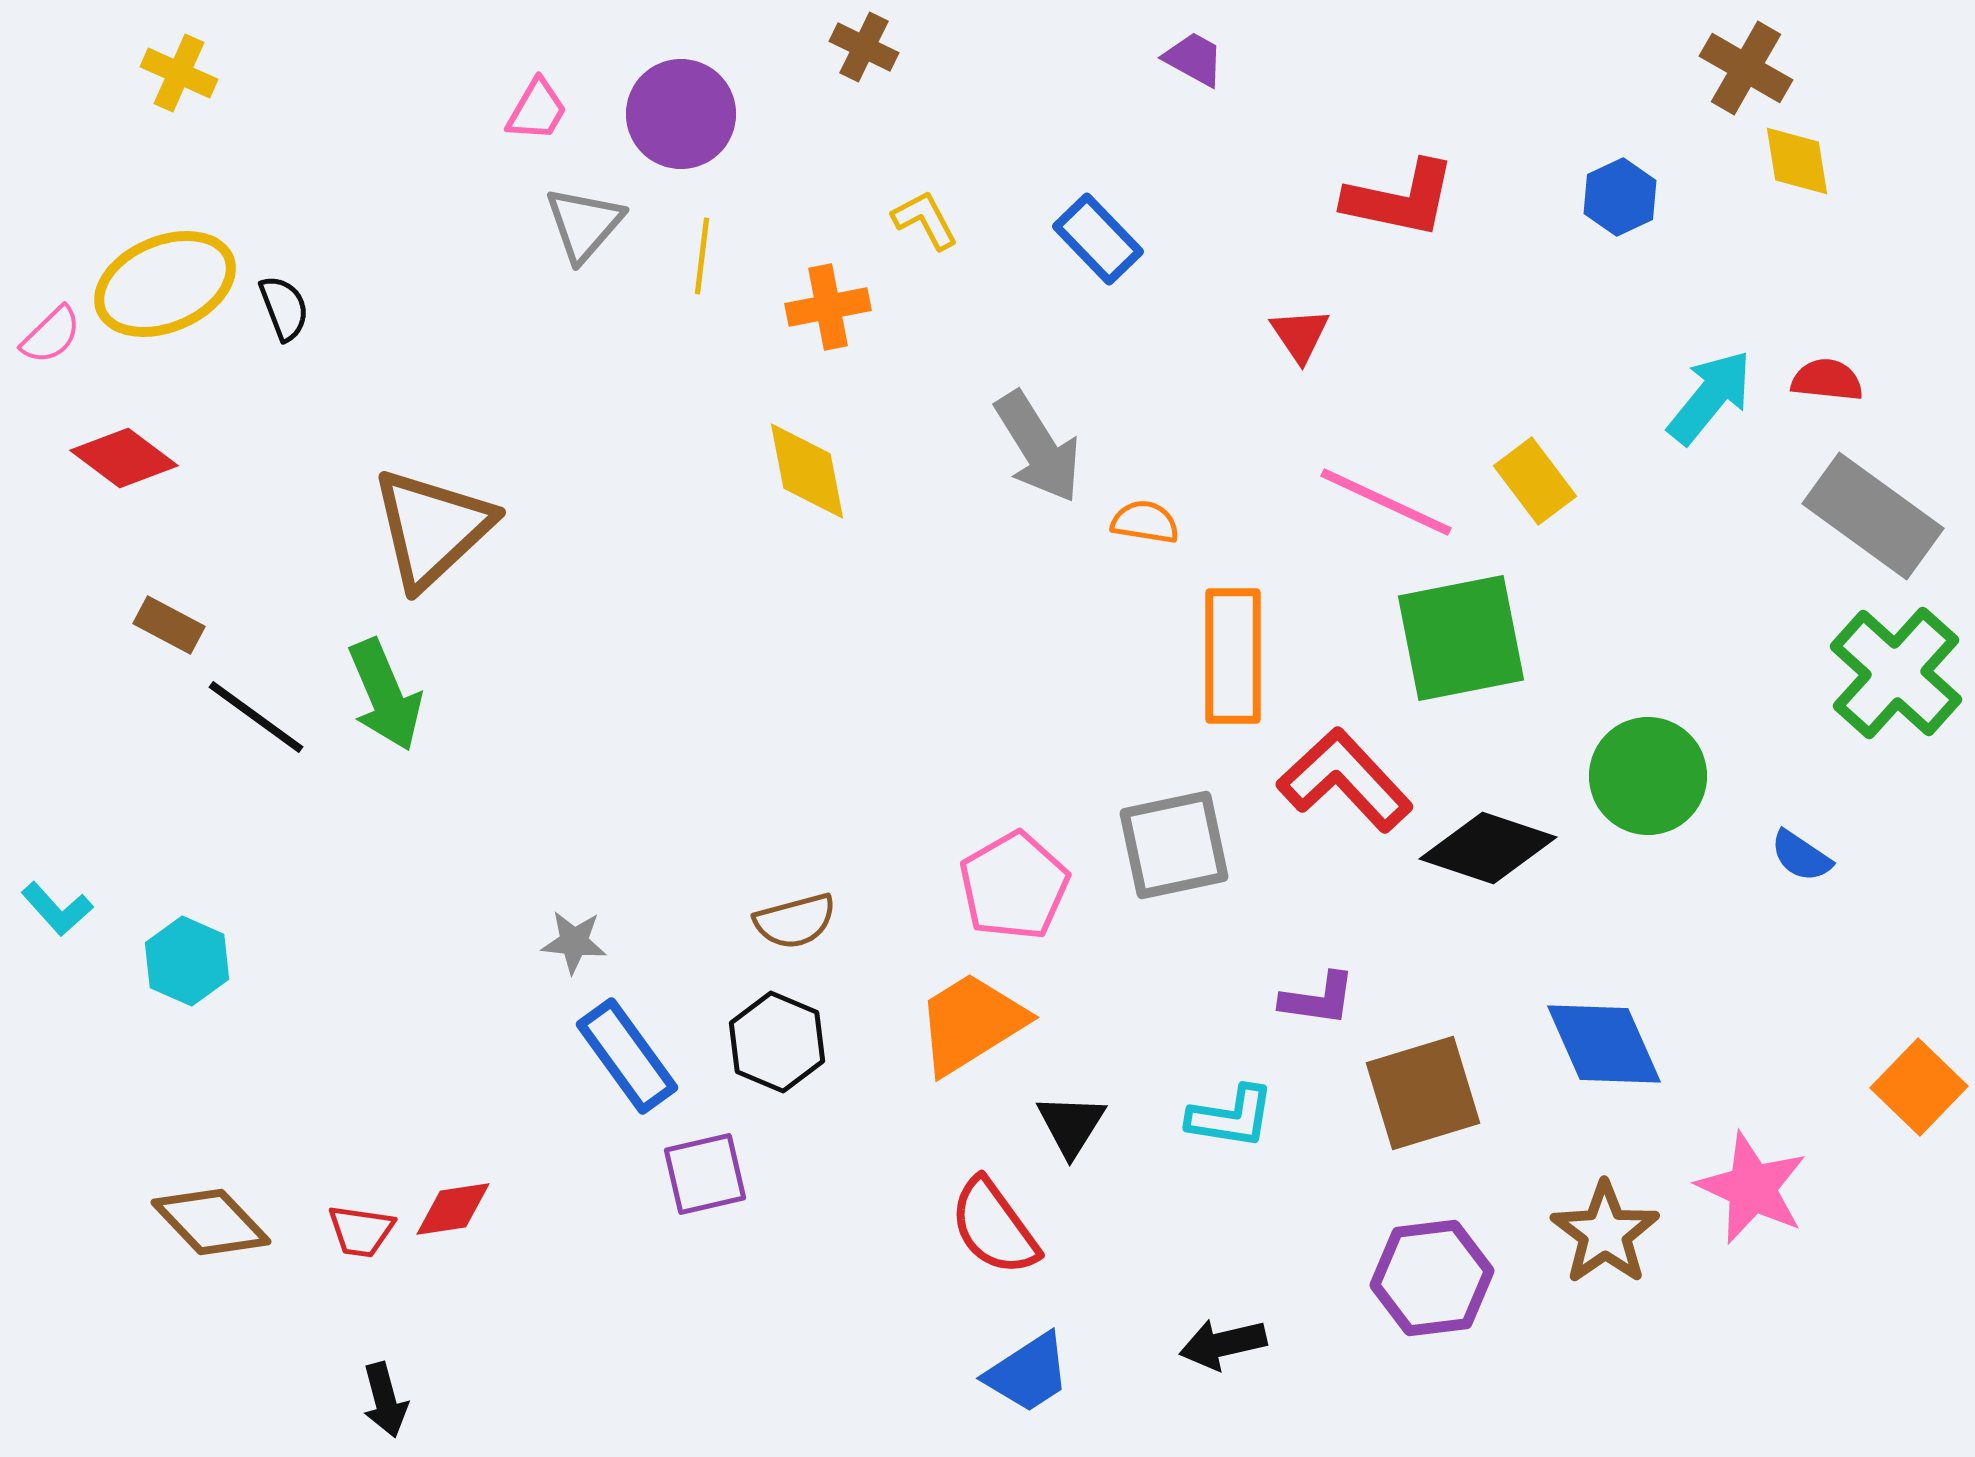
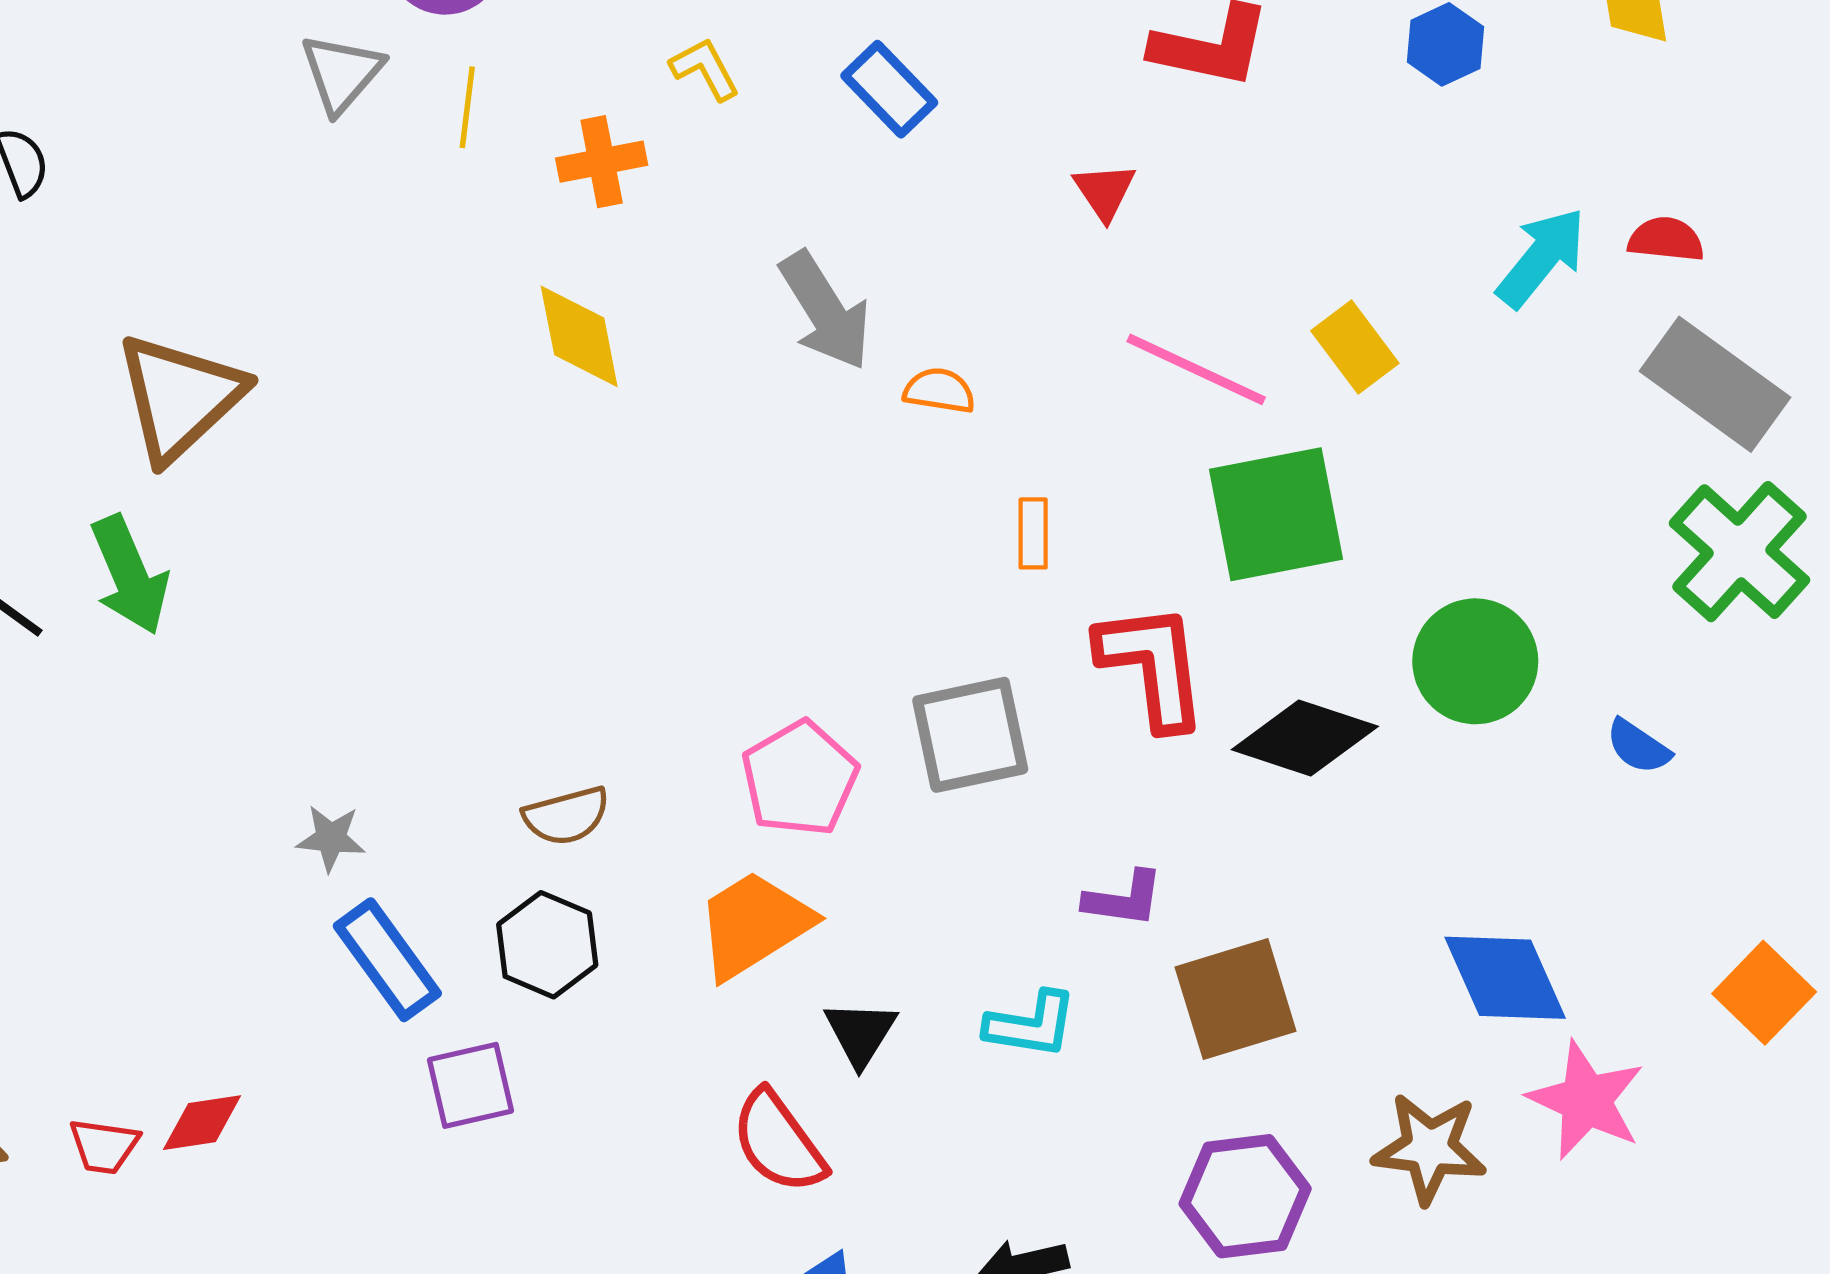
orange rectangle: (1233, 656) -> (1033, 533), size x0.5
red L-shape: (1345, 780) -> (1152, 666), turned 36
blue diamond: (1604, 1044) -> (1505, 978), moved
brown star: (1605, 1233) -> (1429, 1148), turned -30

